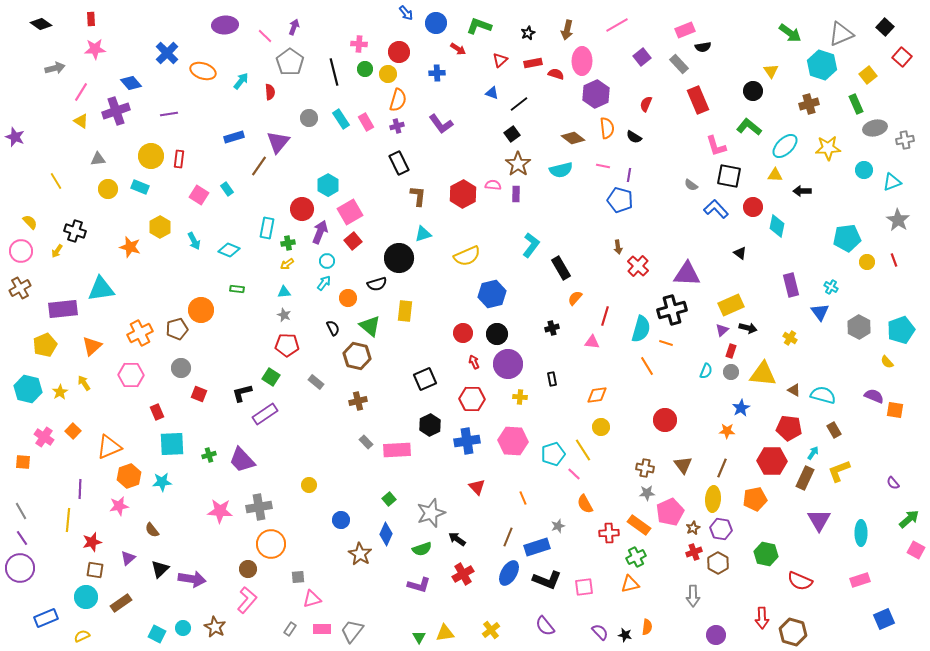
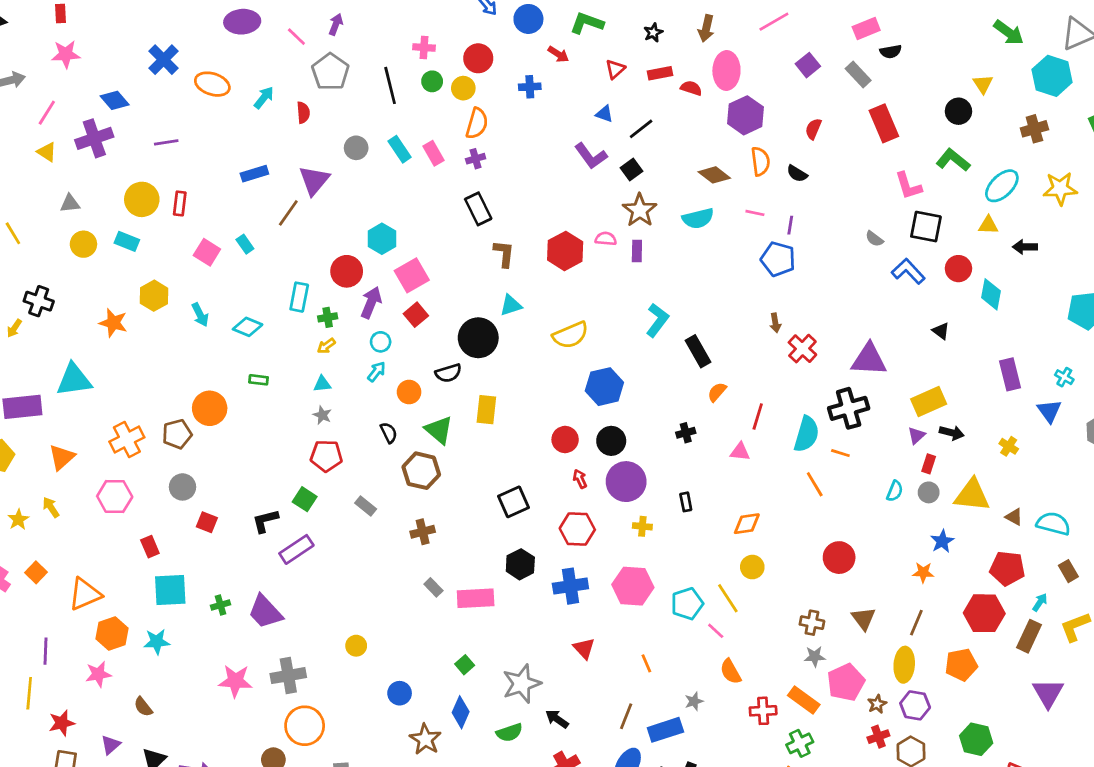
purple L-shape: (441, 124) -> (591, 156), moved

